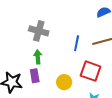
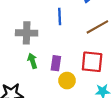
blue line: (77, 43) -> (60, 16), moved
purple rectangle: (35, 76) -> (56, 63), moved, turned 32

